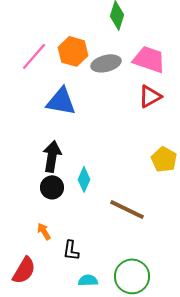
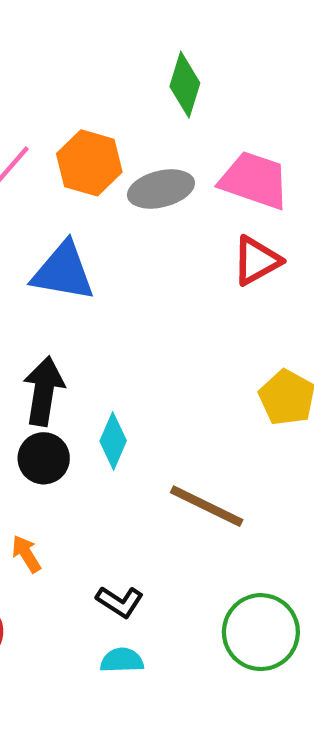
black L-shape: (71, 250) -> (120, 602), moved, turned -65
green circle: (132, 276) -> (261, 632), moved

